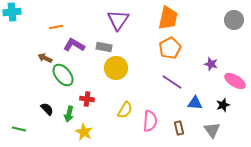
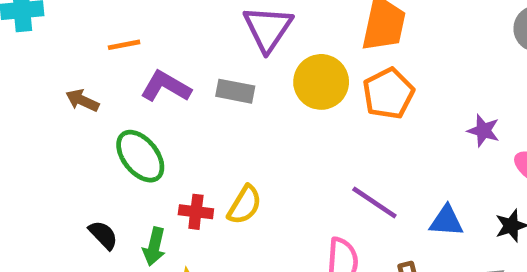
brown arrow: (45, 58) -> (82, 100), moved
yellow circle: (116, 68) -> (321, 82), moved
purple line: (172, 82) -> (374, 202), moved
yellow semicircle: (125, 110) -> (245, 205), moved

